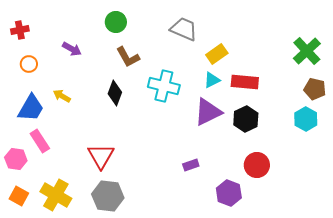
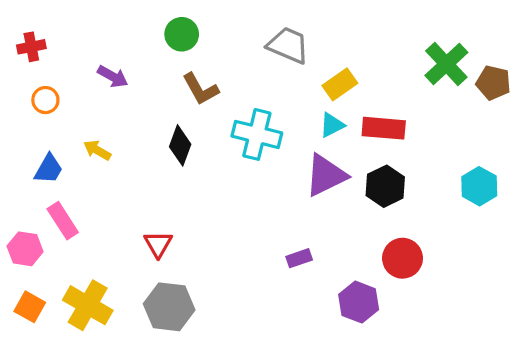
green cross: (307, 51) -> (446, 64), moved
brown pentagon: (315, 89) -> (493, 83), moved
blue trapezoid: (31, 108) -> (49, 169), size x0.7
red triangle: (101, 156) -> (158, 244), size x0.7

